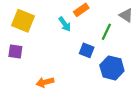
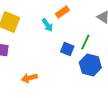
green line: (106, 32) -> (85, 42), moved

